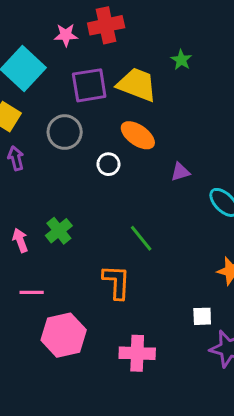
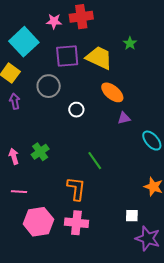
orange ellipse: (138, 135) -> (112, 92), moved
pink cross: (137, 353) -> (76, 223), moved

